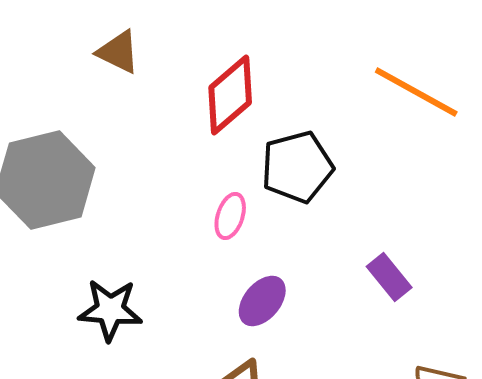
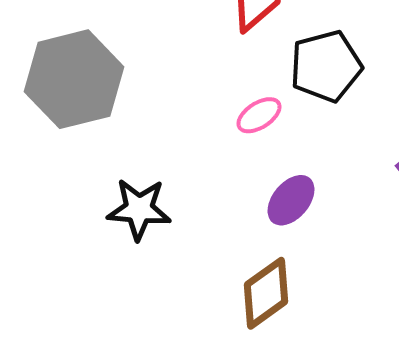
pink ellipse: (230, 216) -> (259, 115), turned 39

